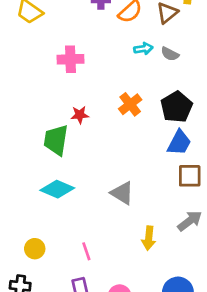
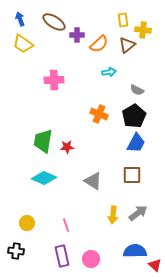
gray semicircle: (170, 54) -> (137, 90), moved
orange cross: (130, 104) -> (99, 114), turned -30
red star: (80, 115) -> (67, 147), moved
brown square: (190, 176) -> (132, 175), moved
gray arrow: (190, 221) -> (138, 213), moved

